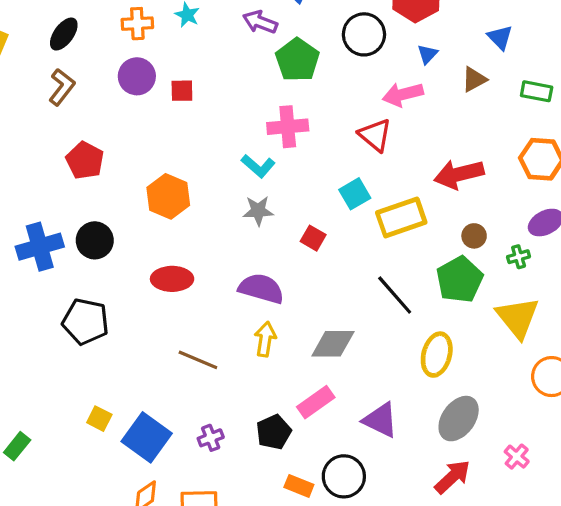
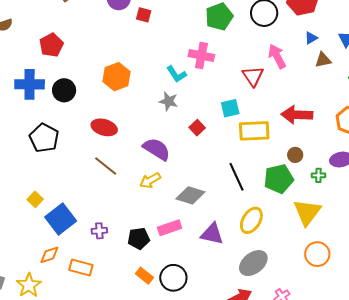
blue triangle: (427, 54) -> (311, 38), moved
pink arrow: (403, 94) -> (277, 56), turned 60
red pentagon: (85, 160) -> (51, 45), moved
yellow arrow: (265, 339) -> (150, 180), turned -145
brown line: (198, 360) -> (106, 166), moved
purple triangle: (381, 420) -> (212, 234), moved, turned -30

